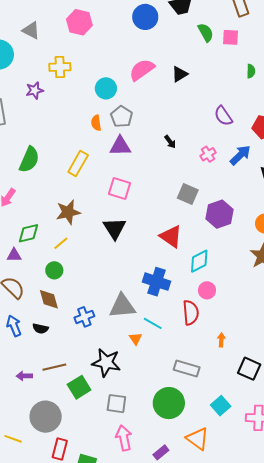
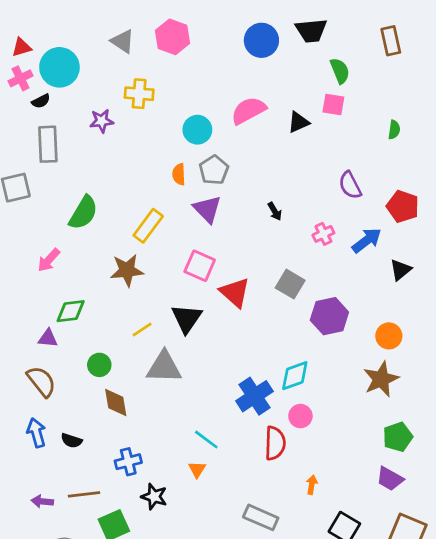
gray triangle: (31, 30) -> (123, 41), moved
pink square: (230, 37) -> (333, 104), moved
purple triangle: (120, 146) -> (207, 209), turned 40
brown star: (68, 212) -> (127, 270), moved
red triangle: (171, 236) -> (235, 293), moved
yellow line: (61, 243) -> (142, 330), moved
blue cross: (157, 282) -> (254, 396), moved, turned 32
brown diamond: (49, 299) -> (116, 403), moved
gray triangle: (122, 306) -> (164, 367), moved
blue cross: (84, 317) -> (128, 462), moved
cyan line: (153, 323) -> (206, 440), moved
black star: (106, 363) -> (154, 497), size x0.7

